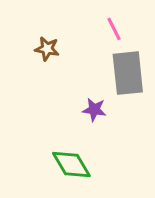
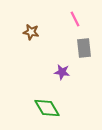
gray rectangle: (128, 73) -> (84, 48), size x0.7

